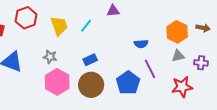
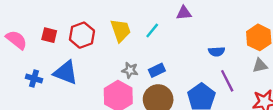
red hexagon: (26, 18) -> (82, 35), moved
gray star: (50, 57) -> (130, 70), moved

